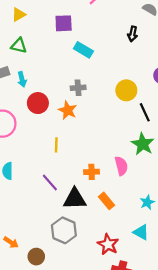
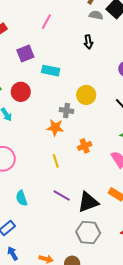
gray cross: (78, 88) -> (66, 110), moved, turned 32
yellow circle: (126, 90) -> (86, 95), moved
red circle: (38, 103) -> (21, 92), moved
orange cross: (92, 172) -> (85, 146), moved

